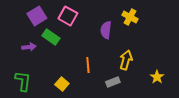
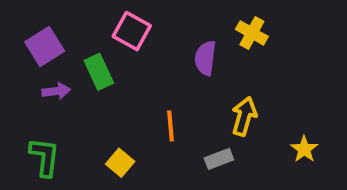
purple square: (37, 16) -> (45, 47), moved
green rectangle: (51, 37) -> (99, 72), turned 30

